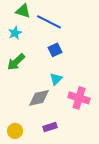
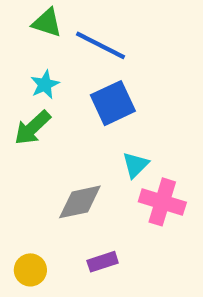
cyan star: (15, 33) -> (45, 84), moved
blue square: (55, 50) -> (113, 103), size x1.5
cyan triangle: (56, 79) -> (136, 165), moved

